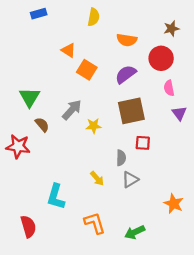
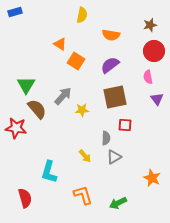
blue rectangle: (39, 14) -> (15, 12), moved
red circle: (161, 58) -> (154, 51), moved
brown semicircle: (42, 125) -> (37, 109), size x1.5

